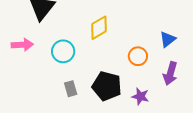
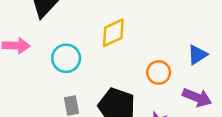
purple arrow: (170, 73) -> (197, 97), turned -90

